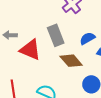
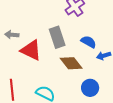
blue semicircle: (87, 38) -> (89, 42), turned 56

